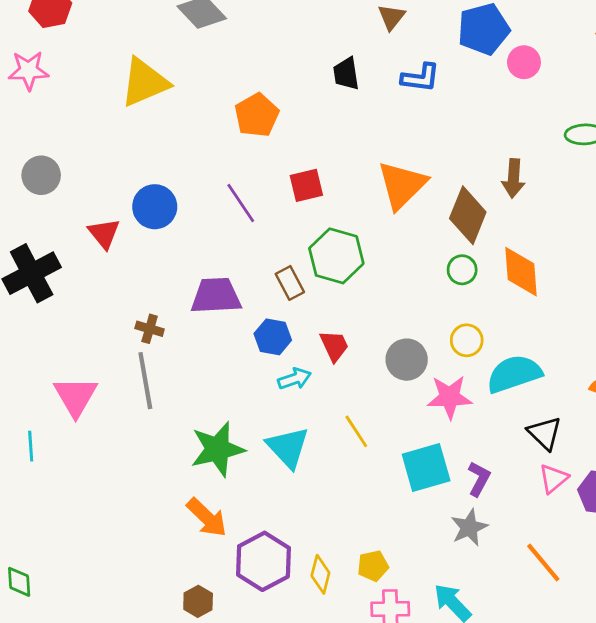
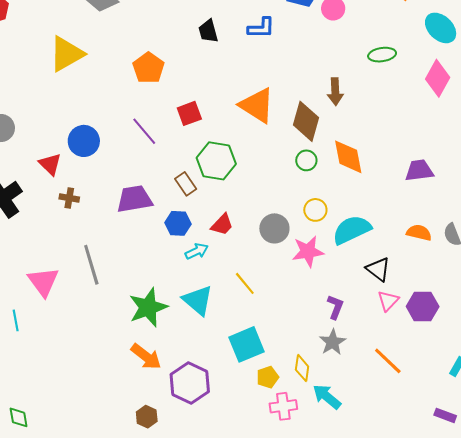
orange triangle: (402, 185) -> (257, 105), turned -36
brown cross: (150, 329) -> (69, 198), moved
red trapezoid: (334, 346) -> (222, 225), turned 75
cyan square: (426, 467) -> (247, 344), moved
yellow diamond: (320, 574) -> (302, 368), moved

